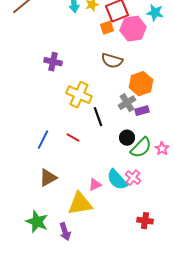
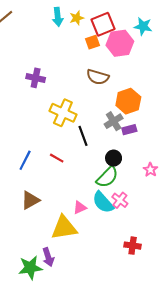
green semicircle: (141, 148) -> (107, 177), moved
green star: (37, 222) -> (30, 268), moved, turned -30

